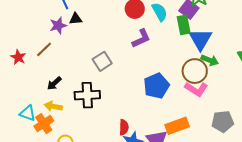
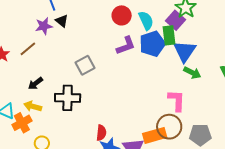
black triangle: (76, 19) -> (62, 21), turned 40
brown circle: (195, 71) -> (169, 127), moved
blue pentagon: (156, 86) -> (152, 44), moved
pink L-shape: (196, 89) -> (177, 100), turned -125

